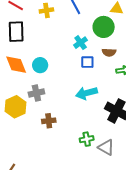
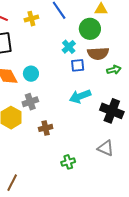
brown semicircle: (109, 52) -> (98, 53), size x1.5
green cross: (87, 139) -> (68, 162), moved

